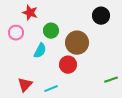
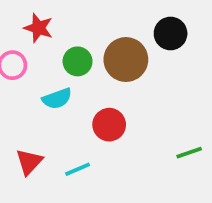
brown circle: (77, 43) -> (126, 60), moved
cyan semicircle: (40, 51) -> (57, 99), turned 42

